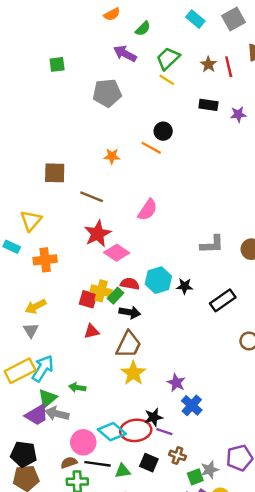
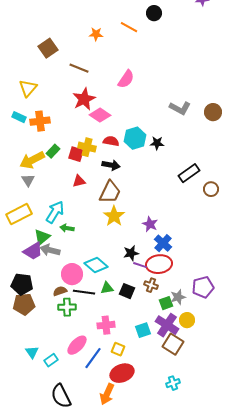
black circle: (163, 131) -> (154, 13), moved
brown square: (55, 173) -> (48, 48), turned -36
gray L-shape: (212, 244) -> (180, 108), turned 30
cyan rectangle: (12, 247) -> (19, 117), moved
green rectangle: (115, 296) -> (53, 151), moved
black rectangle: (223, 300) -> (189, 173), moved
yellow arrow: (36, 306) -> (32, 160), size x1.4
cyan arrow: (43, 368) -> (55, 212), moved
red ellipse: (136, 430) -> (159, 264), moved
green triangle: (123, 471) -> (107, 288), moved

